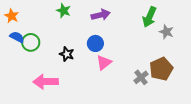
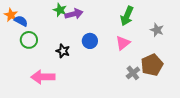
purple arrow: (101, 15) -> (74, 14), moved
green arrow: (149, 17) -> (127, 16), moved
blue semicircle: (17, 37) -> (21, 21), moved
pink triangle: (104, 63) -> (123, 43), moved

